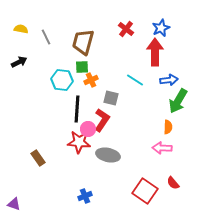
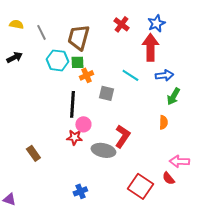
cyan hexagon: (62, 80) -> (57, 60), moved
green arrow: (178, 101) -> (173, 96), size x0.7
red L-shape: (102, 120) -> (122, 136), moved
red star: (79, 142) -> (74, 137), size x0.7
pink arrow: (162, 148) -> (179, 161), moved

